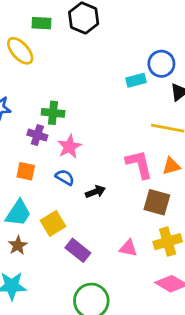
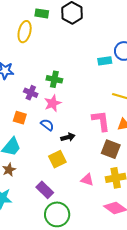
yellow ellipse: (20, 51) -> (25, 32), turned 50
green cross: (53, 113) -> (54, 79), moved
yellow square: (53, 223) -> (57, 159), moved
purple rectangle: (78, 250) -> (45, 190), moved

